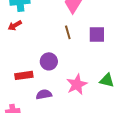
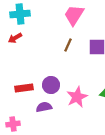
brown line: (68, 32) -> (68, 45), turned 40
purple circle: (49, 61) -> (51, 85), moved

